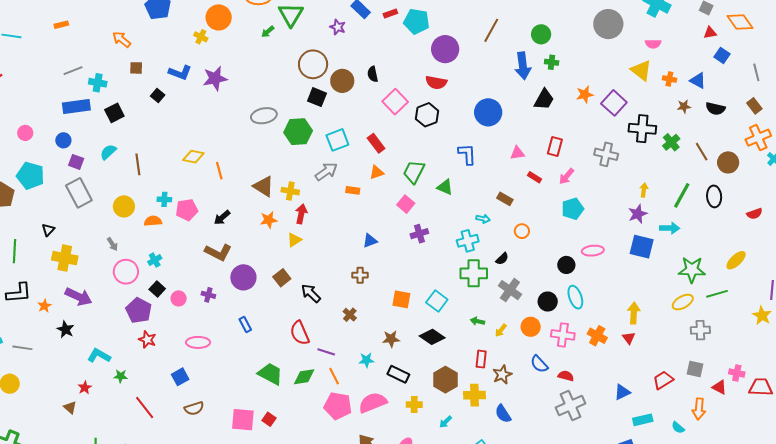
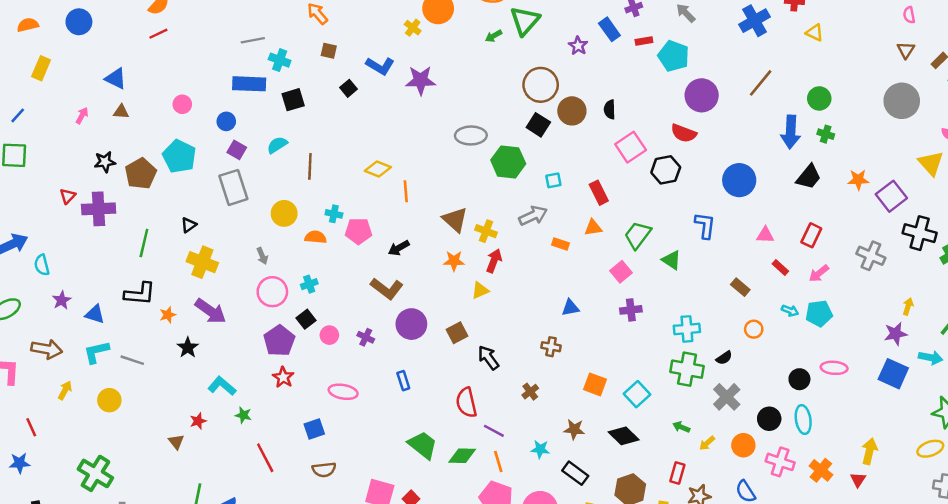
cyan square: (337, 140) -> (553, 180), size x0.6
cyan arrow: (483, 219) -> (790, 311), moved

